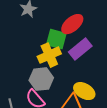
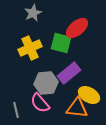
purple rectangle: (80, 49) -> (69, 73), moved
yellow cross: (49, 55) -> (30, 48), moved

